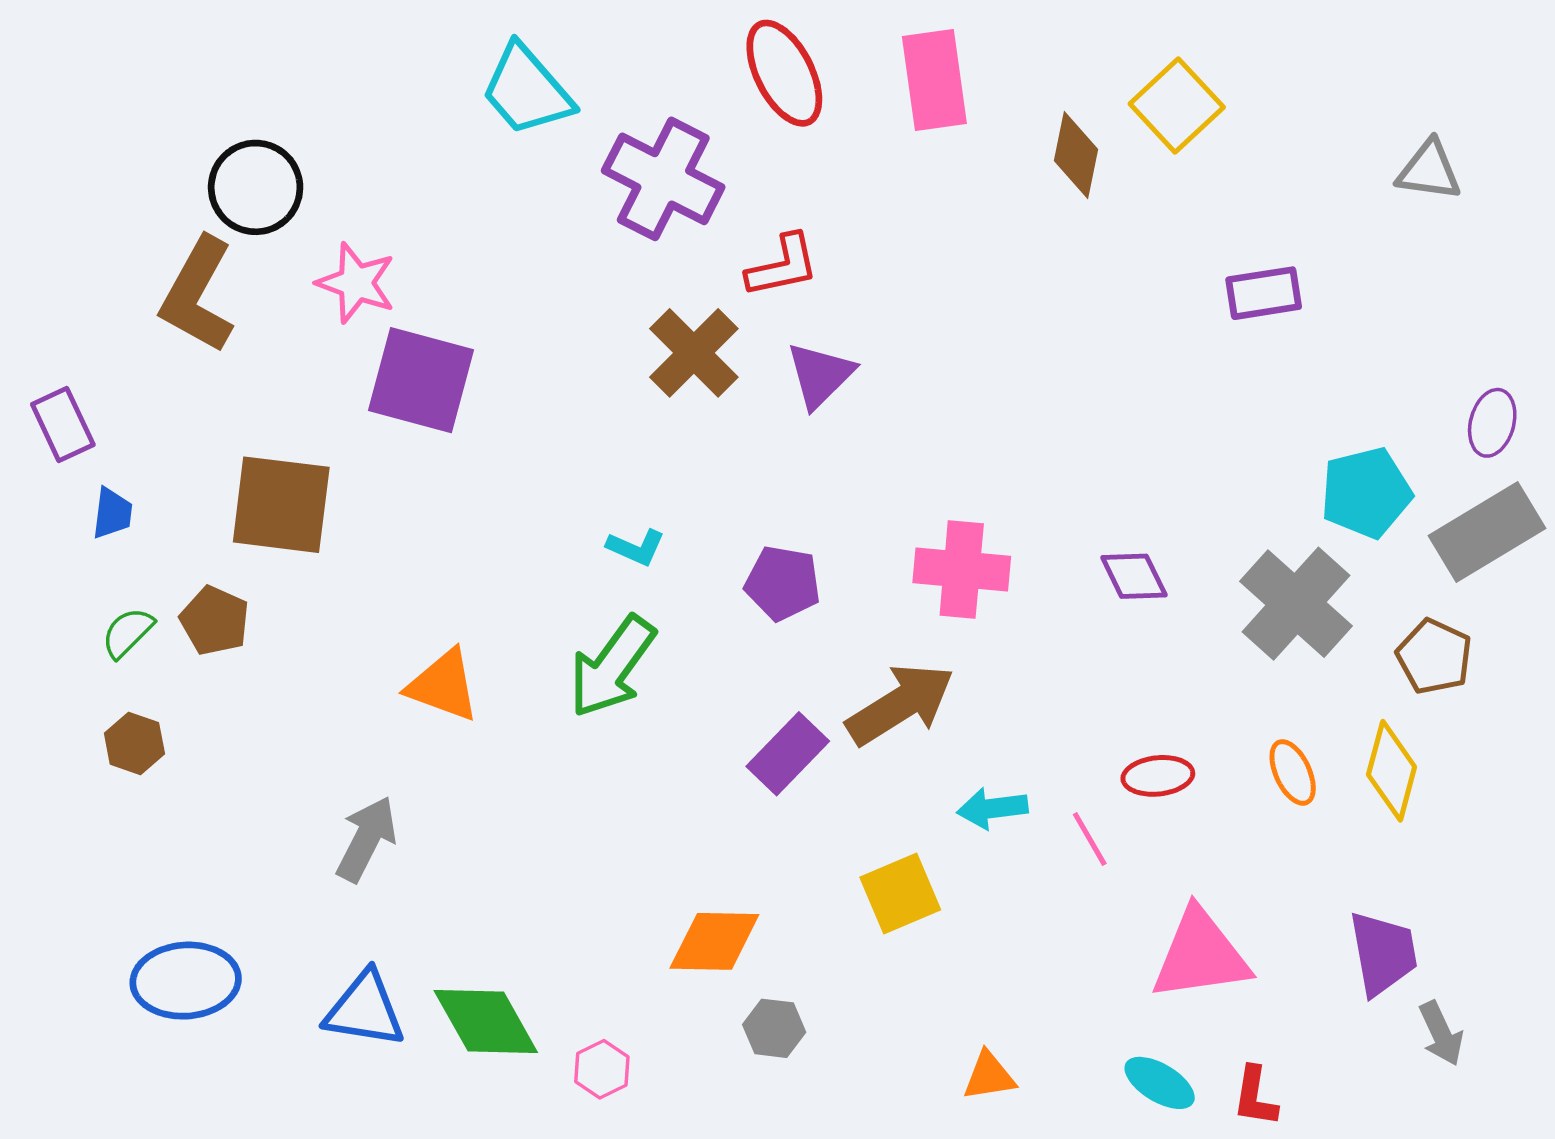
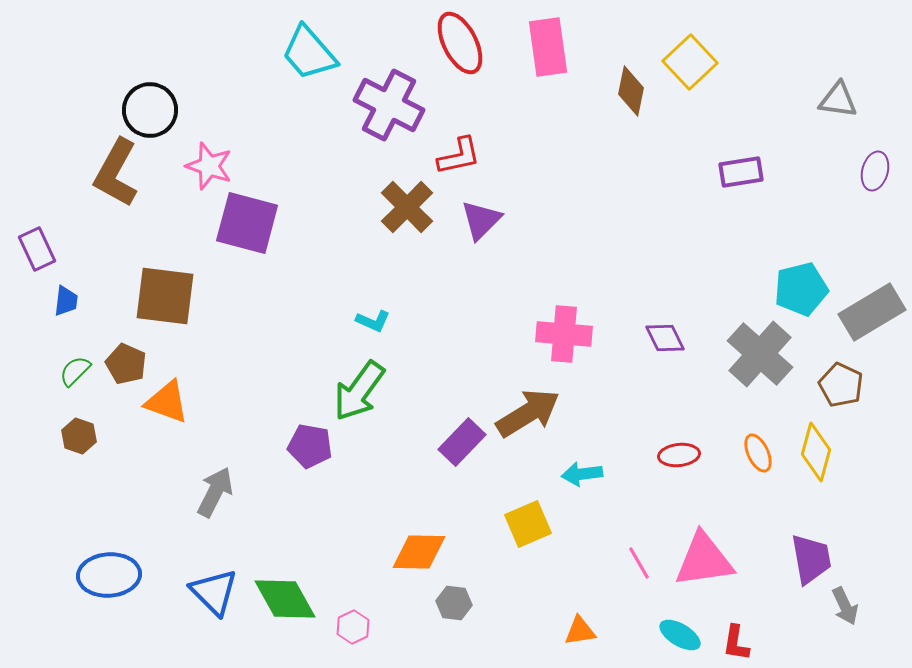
purple ellipse: (1492, 423) -> (875, 171), moved
purple pentagon: (783, 583) -> (310, 446), moved
orange triangle: (443, 685) -> (167, 402), moved
pink line: (1090, 839) -> (639, 563), moved
blue triangle: (365, 1010) -> (214, 592), turned 36

